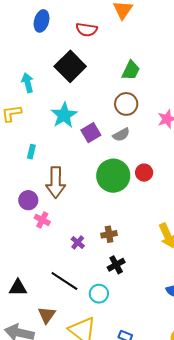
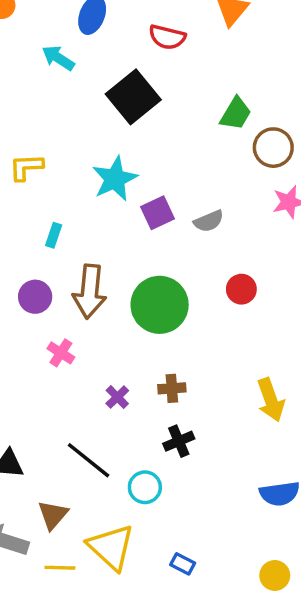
cyan arrow: (28, 83) -> (58, 58), moved, turned -48
brown circle: (126, 104) -> (273, 148), moved
green circle: (113, 176) -> (160, 305), moved
purple circle: (28, 200) -> (35, 297), moved

